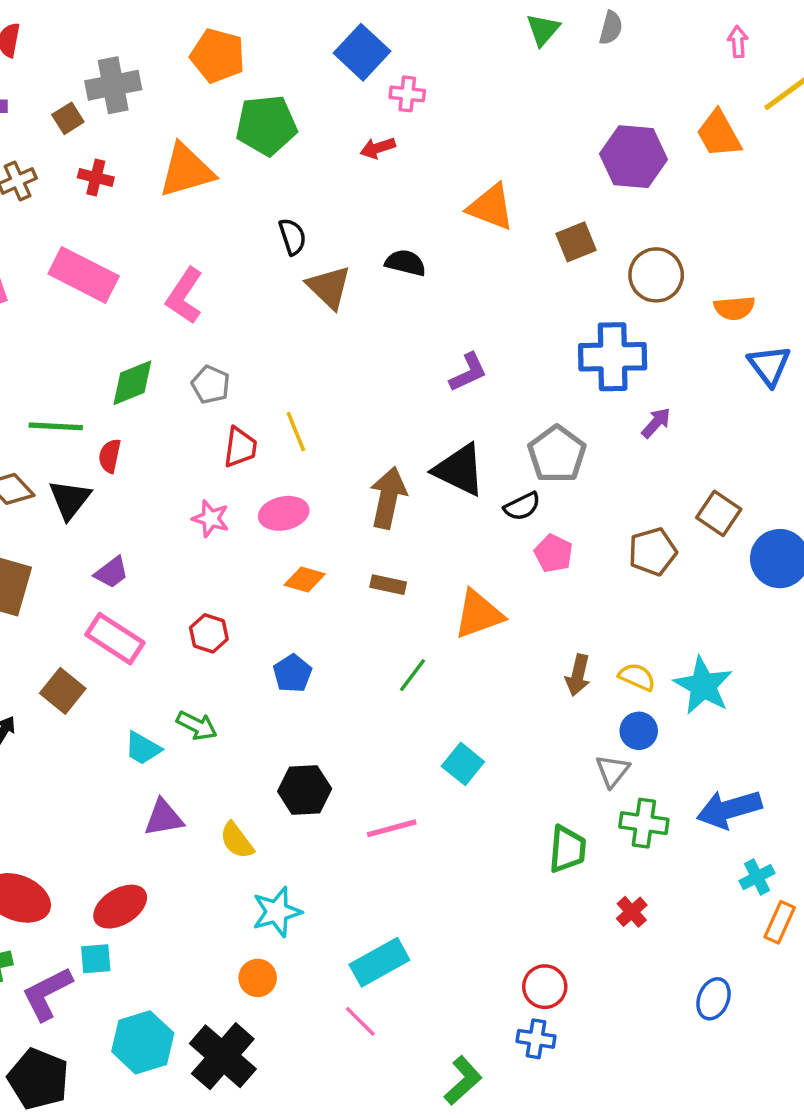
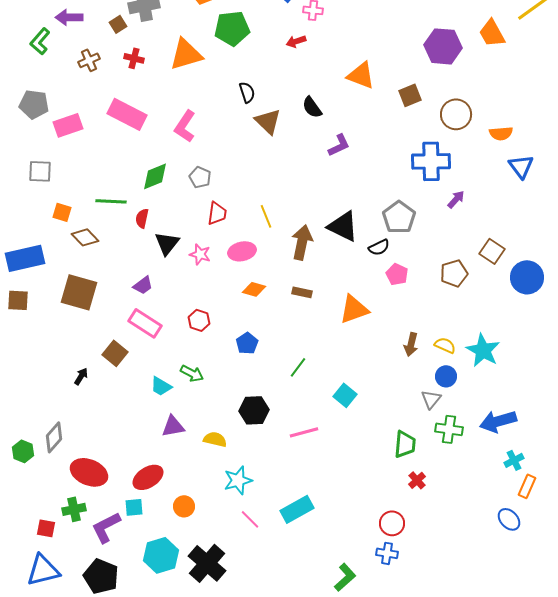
black semicircle: (406, 263) -> (312, 107), turned -140
purple L-shape: (468, 372) -> (339, 145), moved
yellow line: (296, 432) -> (266, 216), moved
black triangle: (70, 499) -> (167, 243), moved
green line: (412, 675) -> (298, 367), moved
yellow semicircle: (237, 840) -> (215, 439), turned 140
red cross: (632, 912) -> (417, 480), moved
orange circle: (258, 978) -> (184, 506), moved
blue ellipse: (714, 999) -> (509, 519), moved, turned -65
pink line: (360, 1021) -> (250, 519), moved

